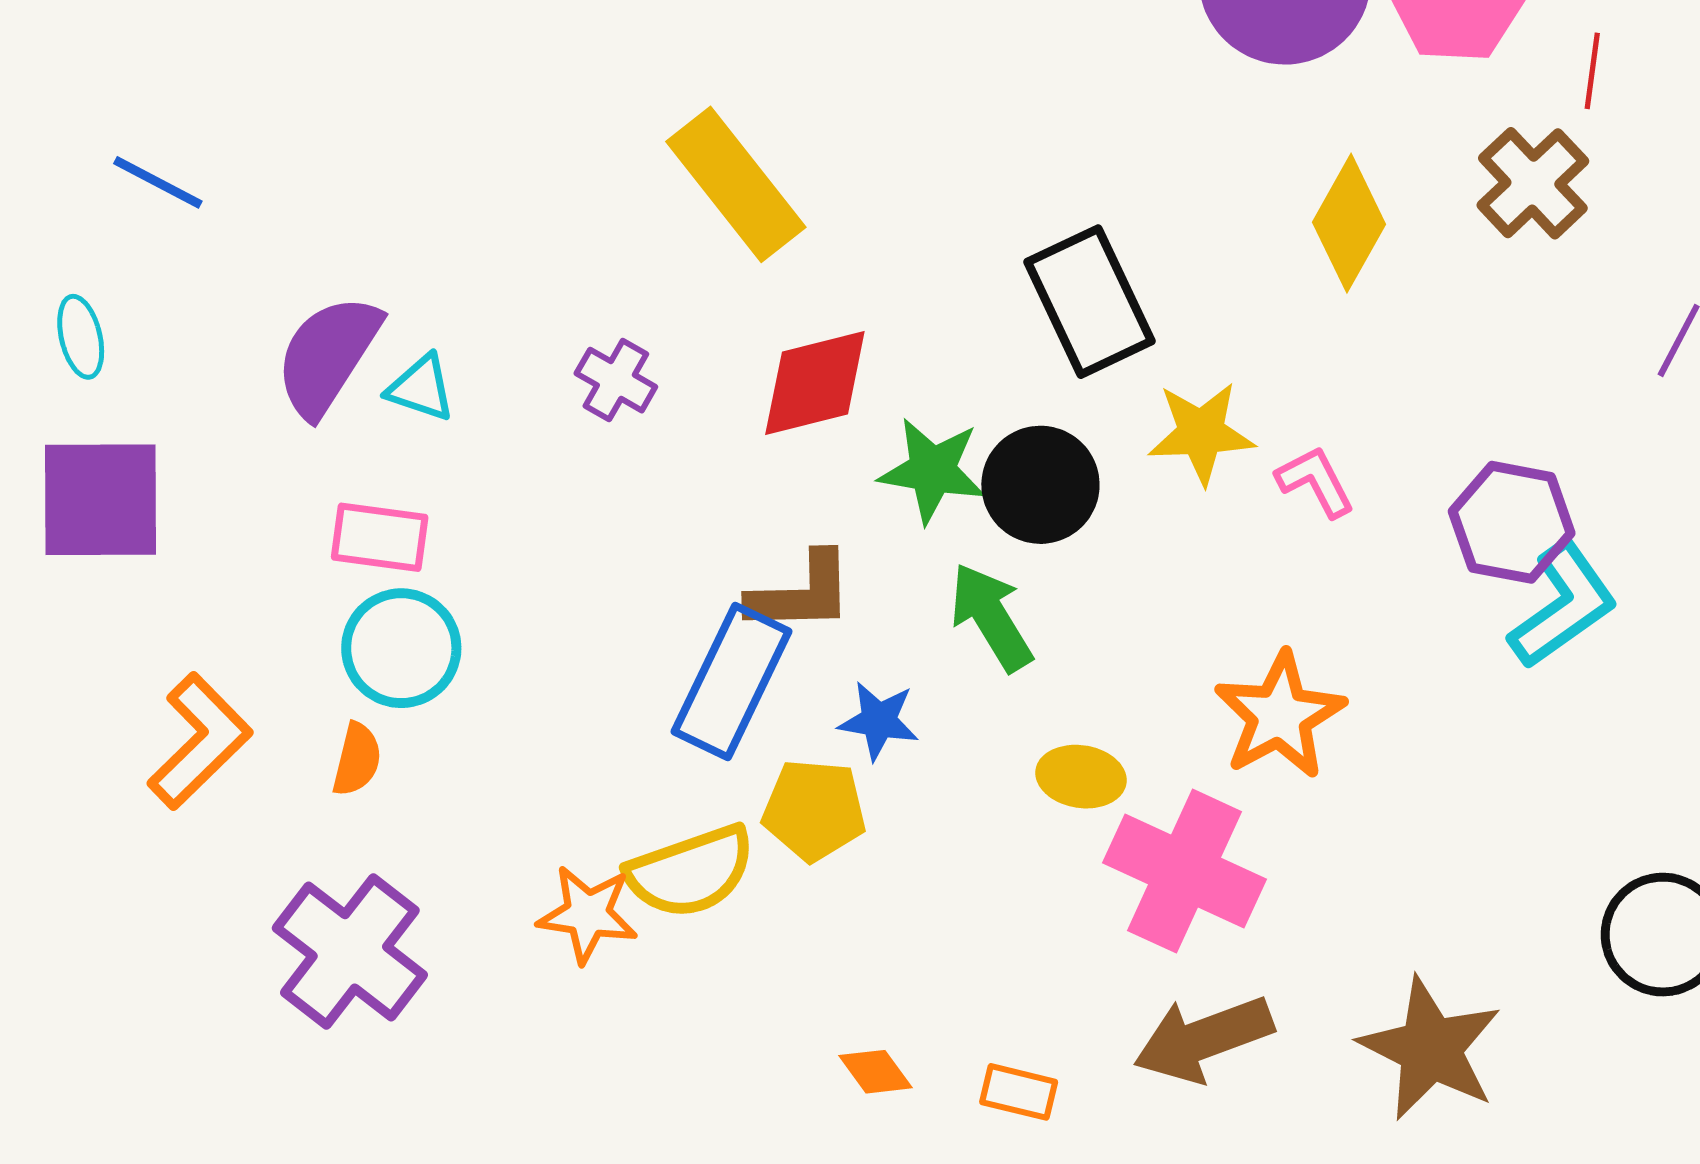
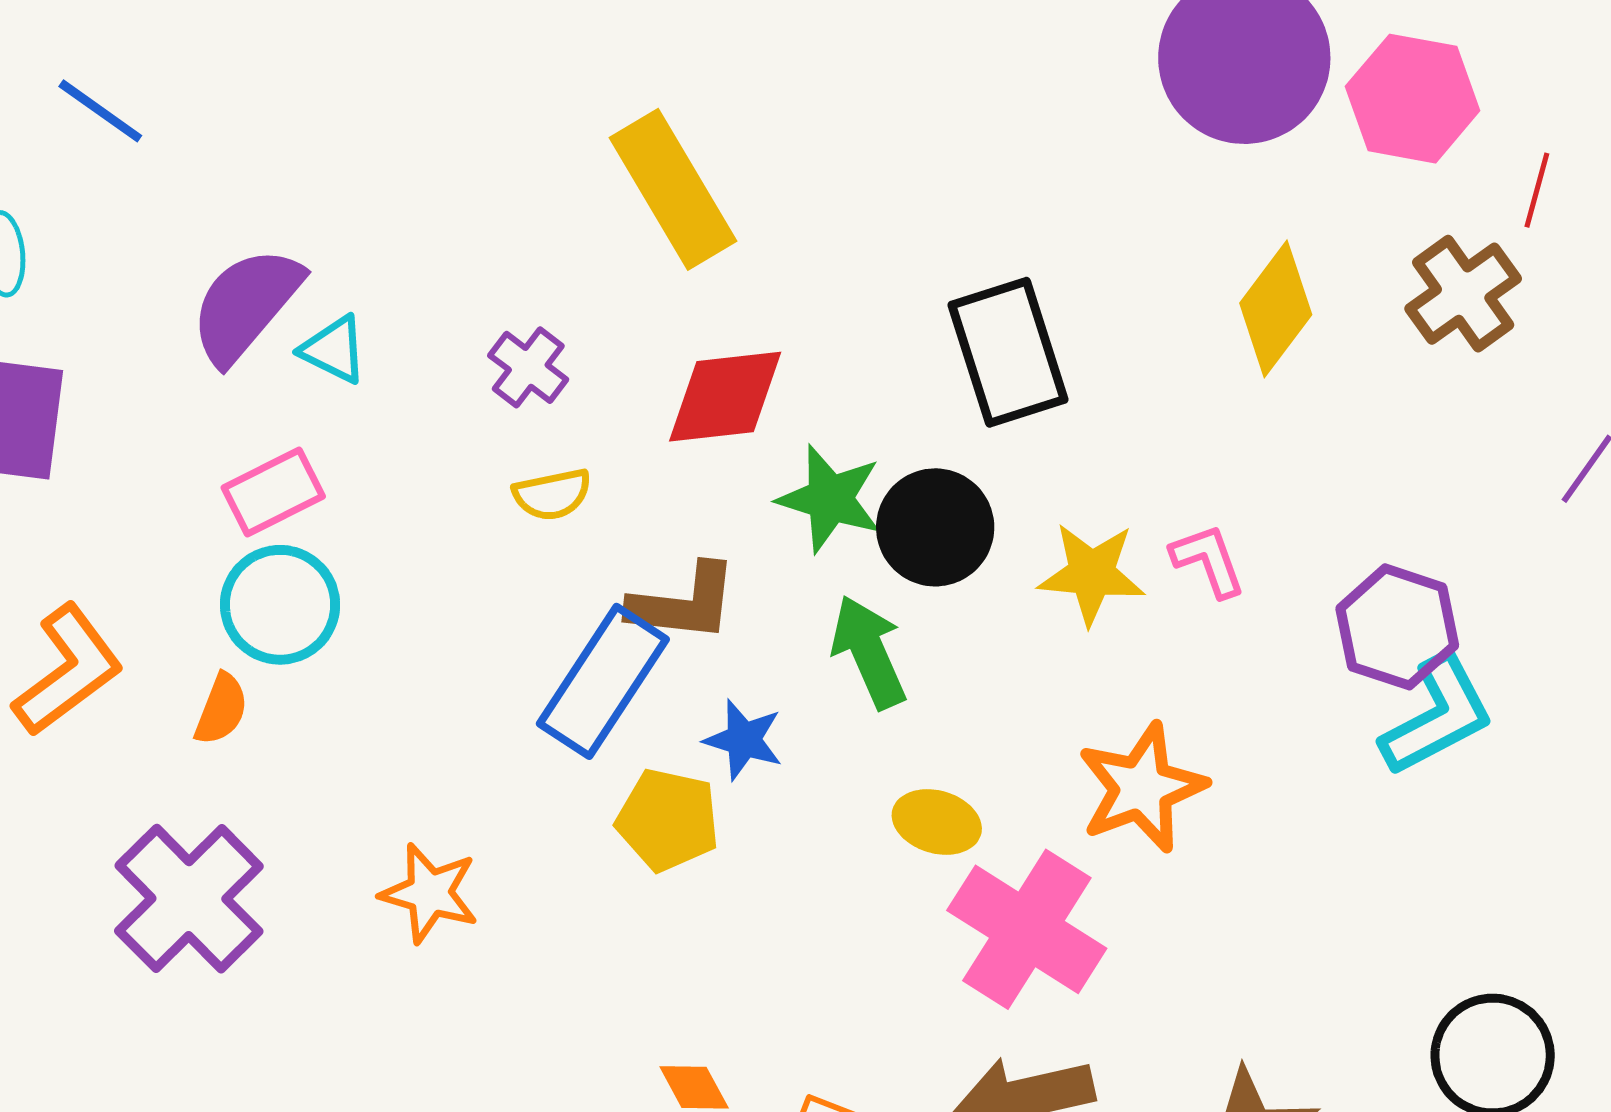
yellow star: (1201, 433) -> (1092, 574), moved
pink rectangle: (380, 537) -> (273, 492), turned -42
yellow semicircle: (690, 872) -> (552, 494), moved, size x0.6

